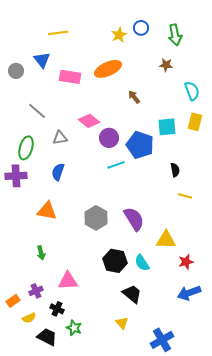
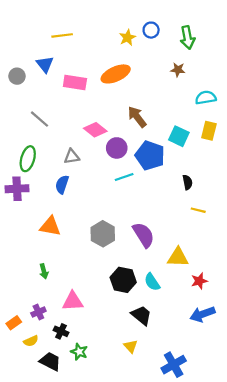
cyan semicircle: (192, 91) -> (206, 98), turned -78
brown arrow: (134, 97) -> (137, 117), moved, size x1.5
cyan square: (167, 127) -> (179, 136), turned 30
gray triangle: (60, 138) -> (72, 157), moved

